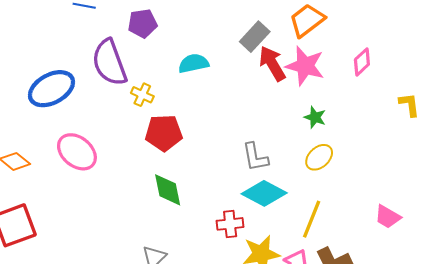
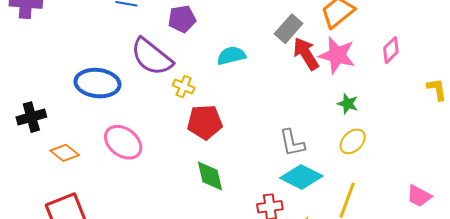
purple semicircle: (109, 63) -> (152, 57), turned -30
blue ellipse: (51, 89) -> (97, 83), turned 36

